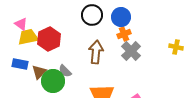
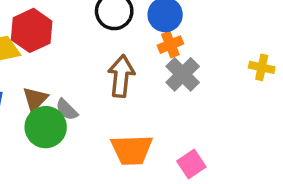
red hexagon: (49, 39) -> (32, 30), moved
brown triangle: (39, 72) -> (35, 99), moved

